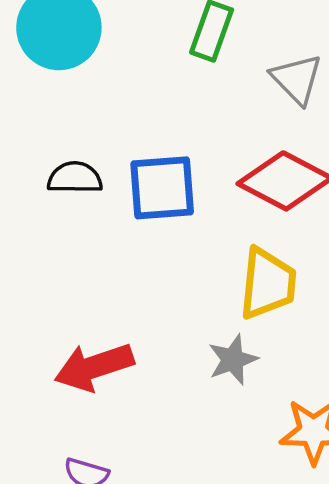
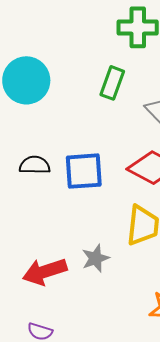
gray star: (233, 360) -> (95, 258), moved

